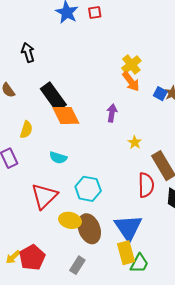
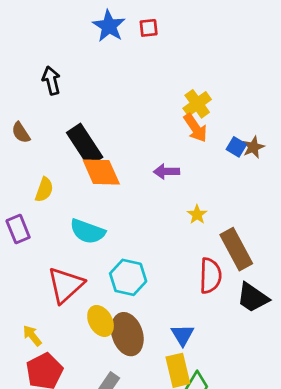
purple arrow: (112, 113) -> (166, 171), turned -102
cyan semicircle: (58, 158) -> (88, 231), size x1.4
yellow ellipse: (70, 220) -> (101, 321), turned 45
blue triangle: (128, 228) -> (183, 335), size x0.6
yellow arrow: (13, 257) -> (32, 336), moved, turned 91

